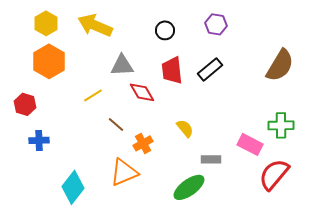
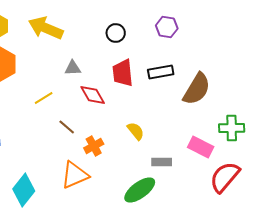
gray triangle: (122, 65) -> (73, 68), size x0.7
brown semicircle: (280, 65) -> (197, 89), moved
black rectangle: (210, 69) -> (161, 72), turned 30

